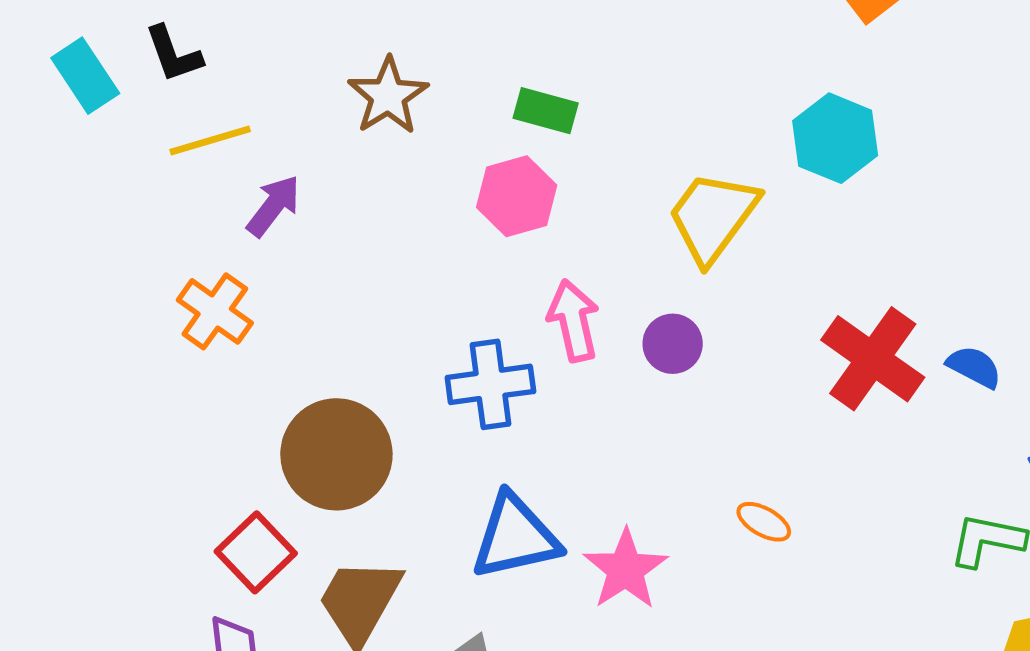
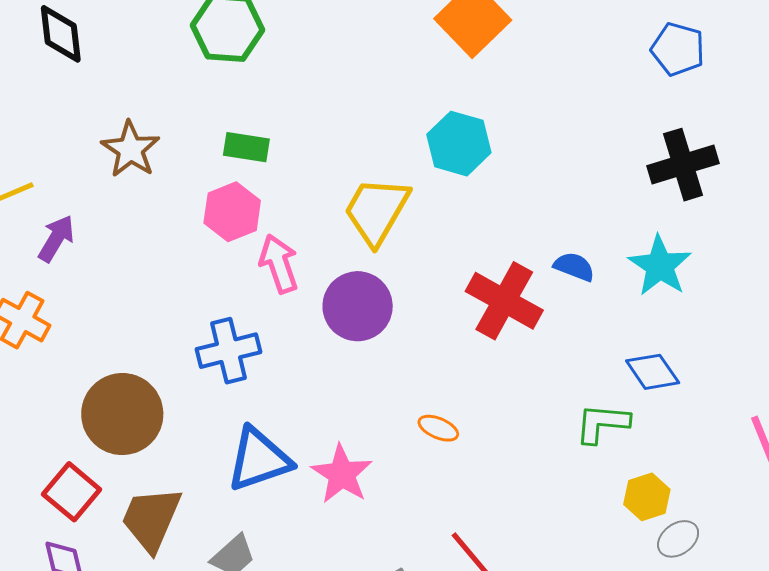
pink arrow: (573, 321) -> (279, 264), moved
purple circle: (673, 344) -> (358, 306), size x1.6
blue semicircle: (974, 367) -> (574, 267), moved

